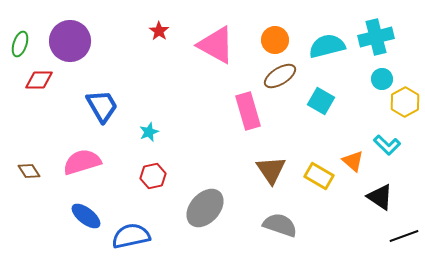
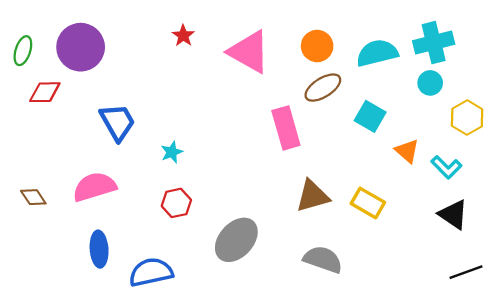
cyan circle: (382, 79) -> (430, 83), moved
orange triangle: (353, 161) -> (407, 151), moved
brown triangle: (271, 170) -> (312, 196), turned 48
black triangle: (380, 197) -> (453, 214), moved
blue ellipse: (86, 216) -> (99, 249), turned 48

